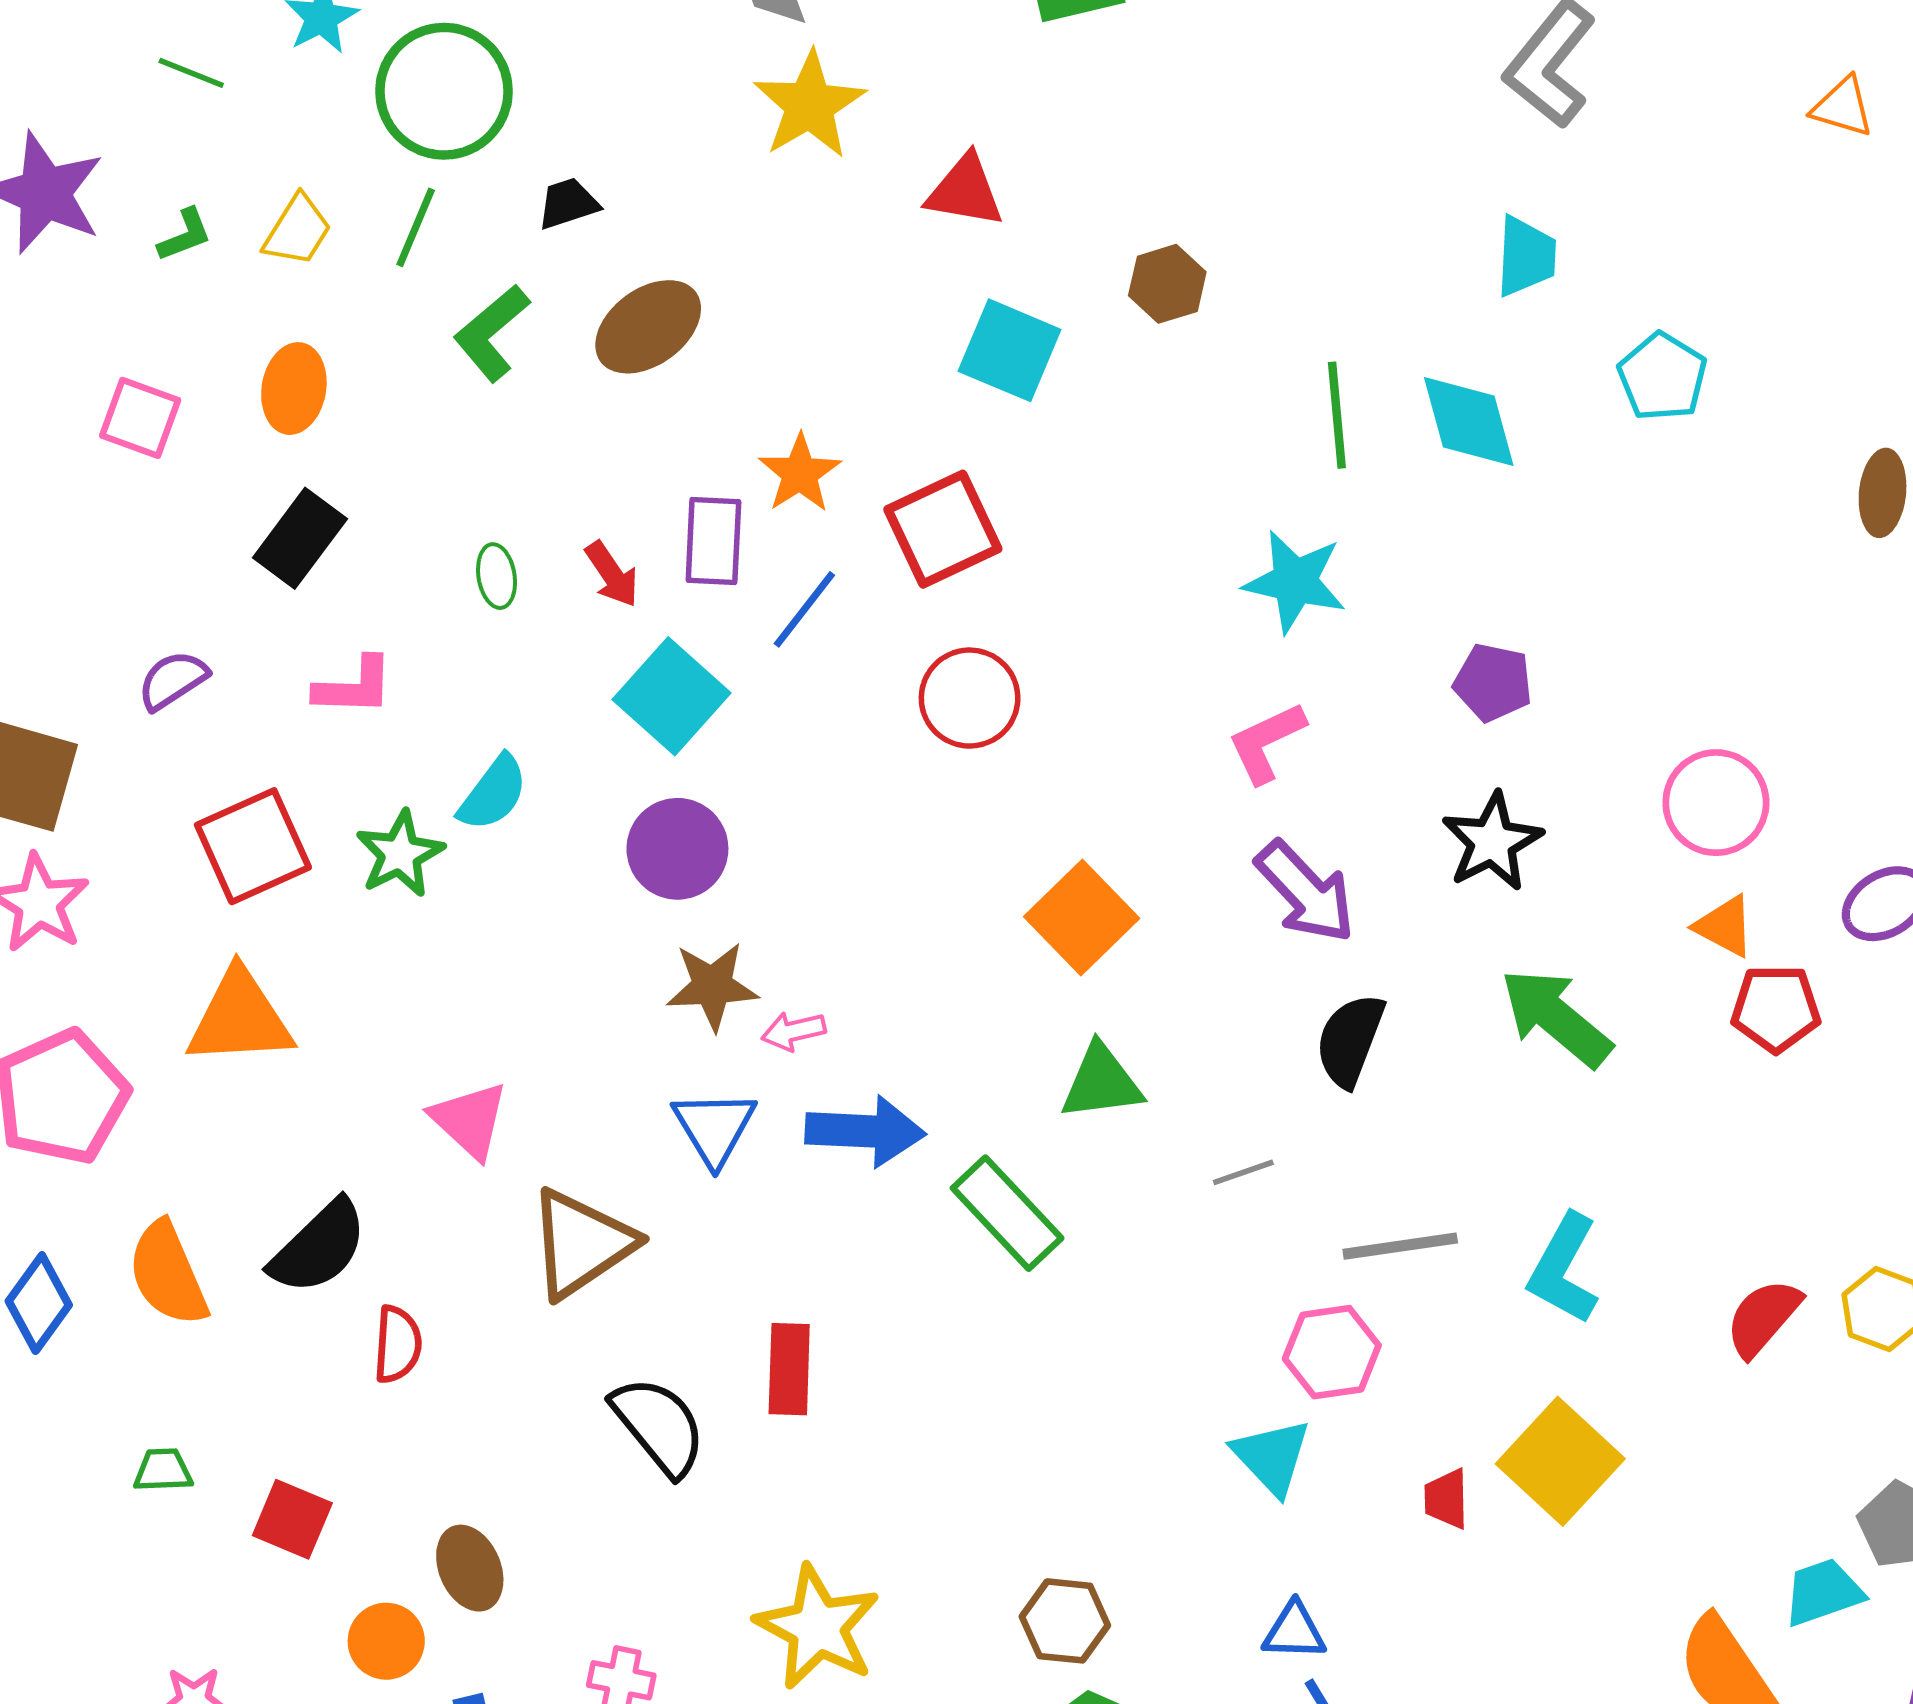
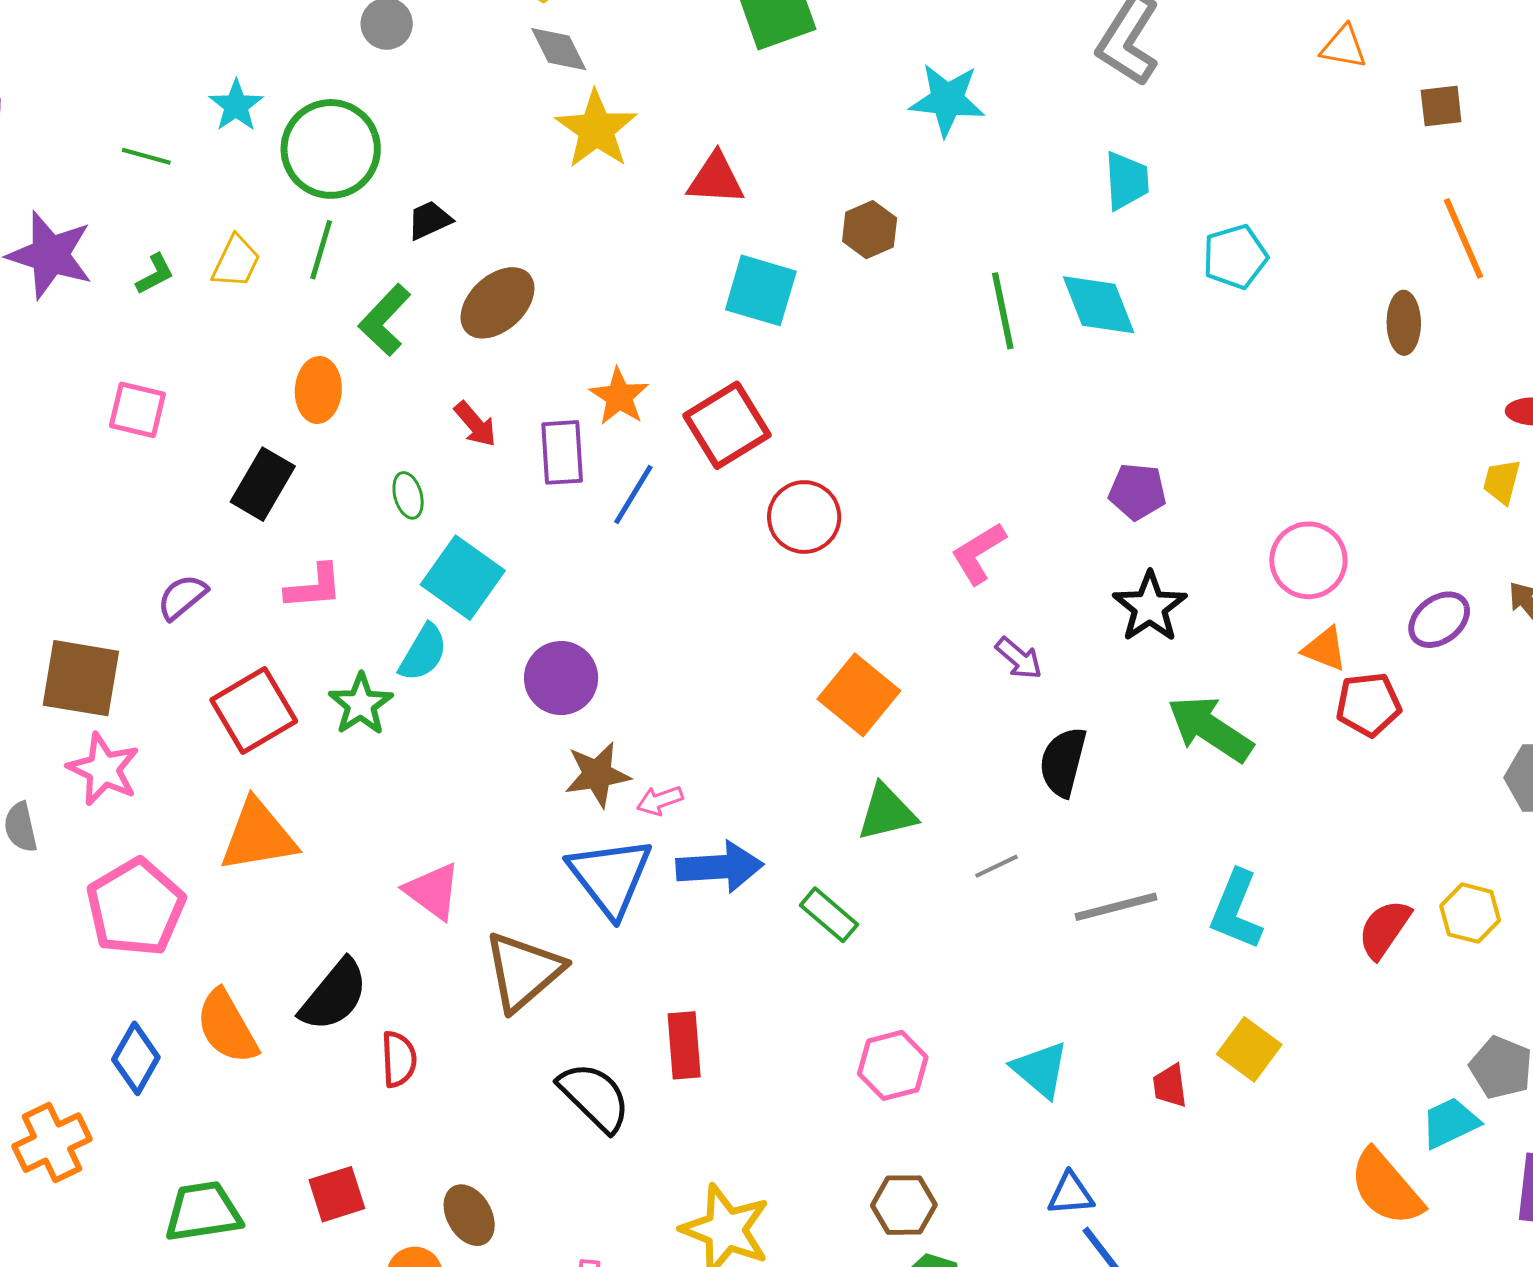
cyan pentagon: (1662, 377) -> (1235, 257), turned 30
orange ellipse: (294, 389) -> (318, 390), moved
red arrow: (612, 574) -> (475, 424), moved
cyan star: (1295, 581) -> (947, 100), moved
cyan square: (671, 696) -> (463, 578), moved
red circle: (970, 698) -> (804, 517), moved
purple arrow: (1305, 892) -> (1019, 658), size x0.6
blue triangle: (714, 1128) -> (610, 877), size x1.4
green rectangle: (1007, 1213) -> (829, 915), size x0.7
pink hexagon: (1332, 1352) -> (893, 1065), moved
yellow square: (1560, 1461) -> (1249, 1049), size x0.7
green trapezoid: (163, 1470) -> (203, 1212), moved, size x1.8
red square: (292, 1519) -> (337, 1194), turned -34

